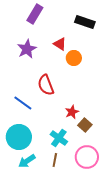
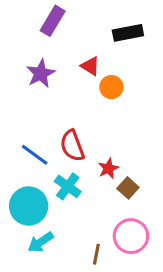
black rectangle: (85, 22) -> (128, 33), turned -30
red semicircle: (46, 85) -> (72, 146), moved
cyan cross: (59, 138) -> (68, 186), moved
brown line: (55, 160) -> (96, 254), moved

